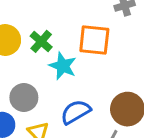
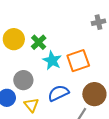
orange square: (94, 40) -> (78, 61), moved, turned -30

